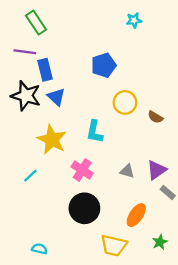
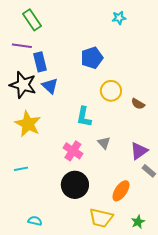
yellow star: (52, 140) -> (28, 124), moved
gray triangle: (127, 171) -> (104, 143), moved, turned 32
cyan line: (30, 176) -> (21, 169), moved, turned 32
green star: (160, 242) -> (138, 222), moved

